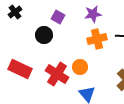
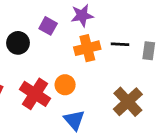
purple square: (58, 17) -> (48, 26), moved

